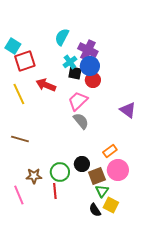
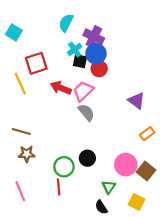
red square: (25, 61) -> (36, 63), moved
red arrow: (46, 85) -> (61, 88), moved
orange rectangle: (110, 151) -> (147, 134), moved
brown star: (34, 176) -> (27, 154), moved
brown square: (97, 176) -> (146, 171), moved, turned -30
yellow square: (111, 205) -> (136, 202), moved

